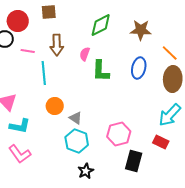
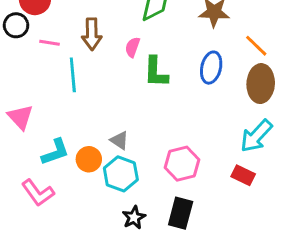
orange circle: (55, 106) -> (89, 159), moved
cyan L-shape: (20, 126) -> (55, 152), moved, turned -30
black rectangle: (134, 161) -> (181, 213), moved

